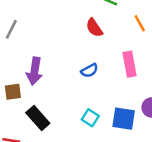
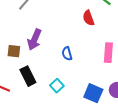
blue semicircle: (89, 71) -> (67, 54), moved, turned 88
cyan square: (90, 118) -> (57, 86), moved

